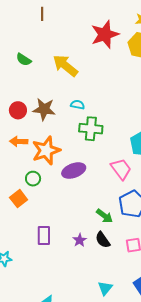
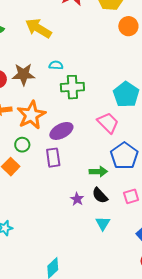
green arrow: (104, 216) -> (98, 172), turned -30
purple rectangle: (44, 236) -> (53, 158), moved
cyan triangle: (105, 288) -> (103, 223), moved

